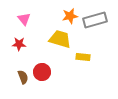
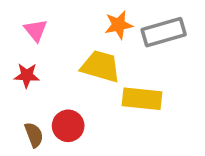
yellow rectangle: (83, 57) -> (142, 99), size x1.5

